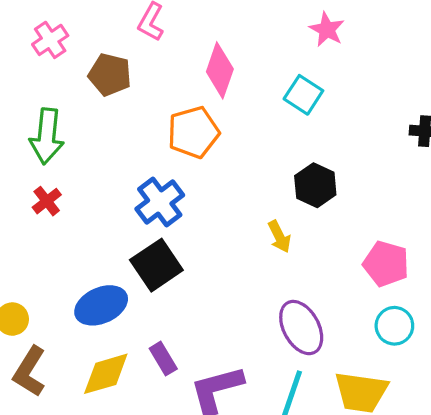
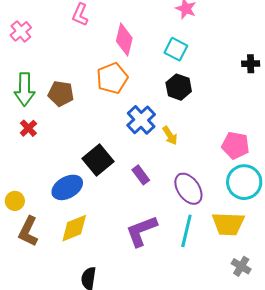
brown pentagon: (110, 75) -> (61, 94), moved
black hexagon: (315, 185) -> (179, 87), moved
blue cross: (160, 202) -> (141, 120), moved
cyan circle: (394, 326) -> (244, 182), size x1.5
purple rectangle: (163, 359) -> (141, 175), moved

